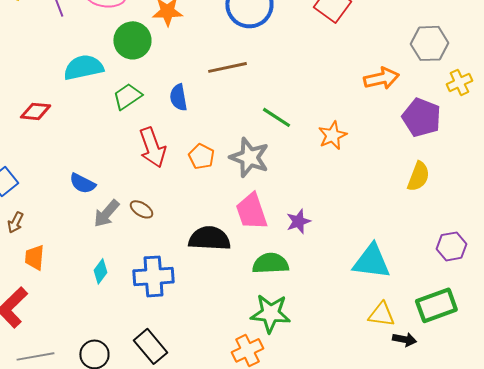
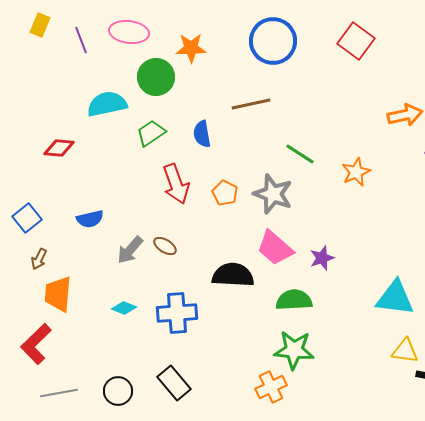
blue semicircle: (82, 183) -> (90, 219), moved, turned -40
pink trapezoid: (251, 211) -> (275, 248), turned -30
orange trapezoid: (34, 257) -> (58, 294), size x1.4
cyan diamond: (100, 271) -> (124, 308), turned 75

